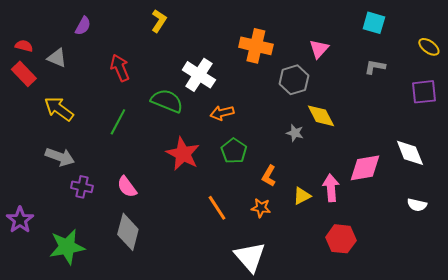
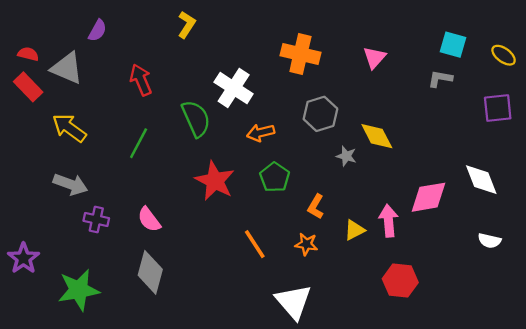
cyan square: (374, 23) -> (453, 45), moved
gray triangle: (57, 58) -> (67, 68), size x1.4
gray hexagon: (294, 80) -> (320, 114), moved
green semicircle: (167, 101) -> (196, 119), turned 44

